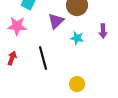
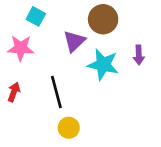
cyan star: (77, 38) -> (103, 65), size x1.6
yellow circle: (77, 84) -> (69, 128), moved

